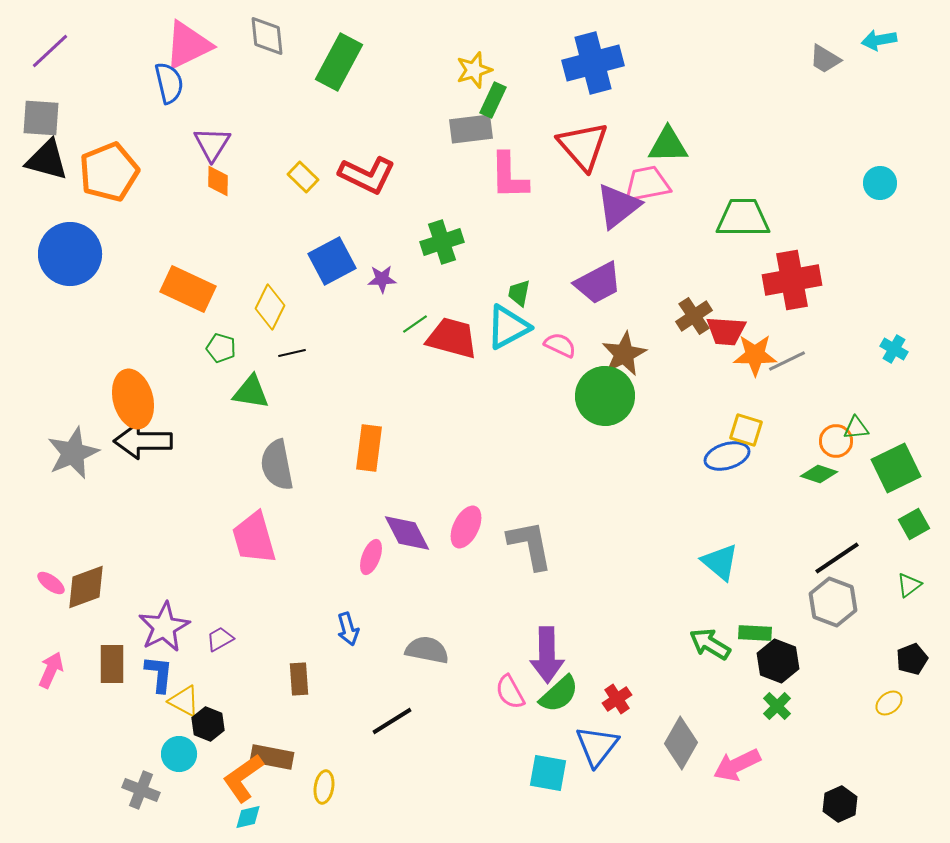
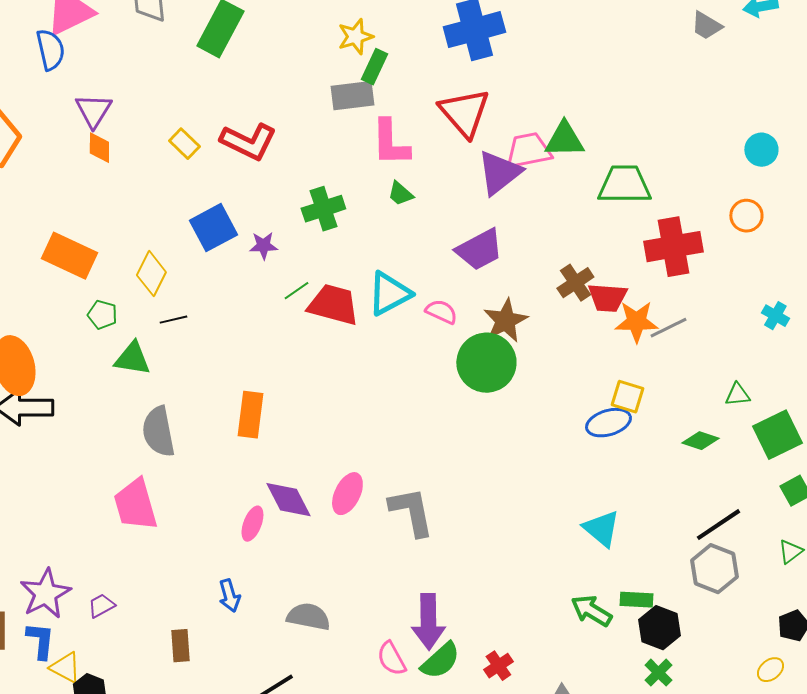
green triangle: (668, 145) -> (564, 140), moved
green trapezoid: (519, 293) -> (400, 194), moved, turned -60
orange circle: (836, 441) -> (746, 216), moved

